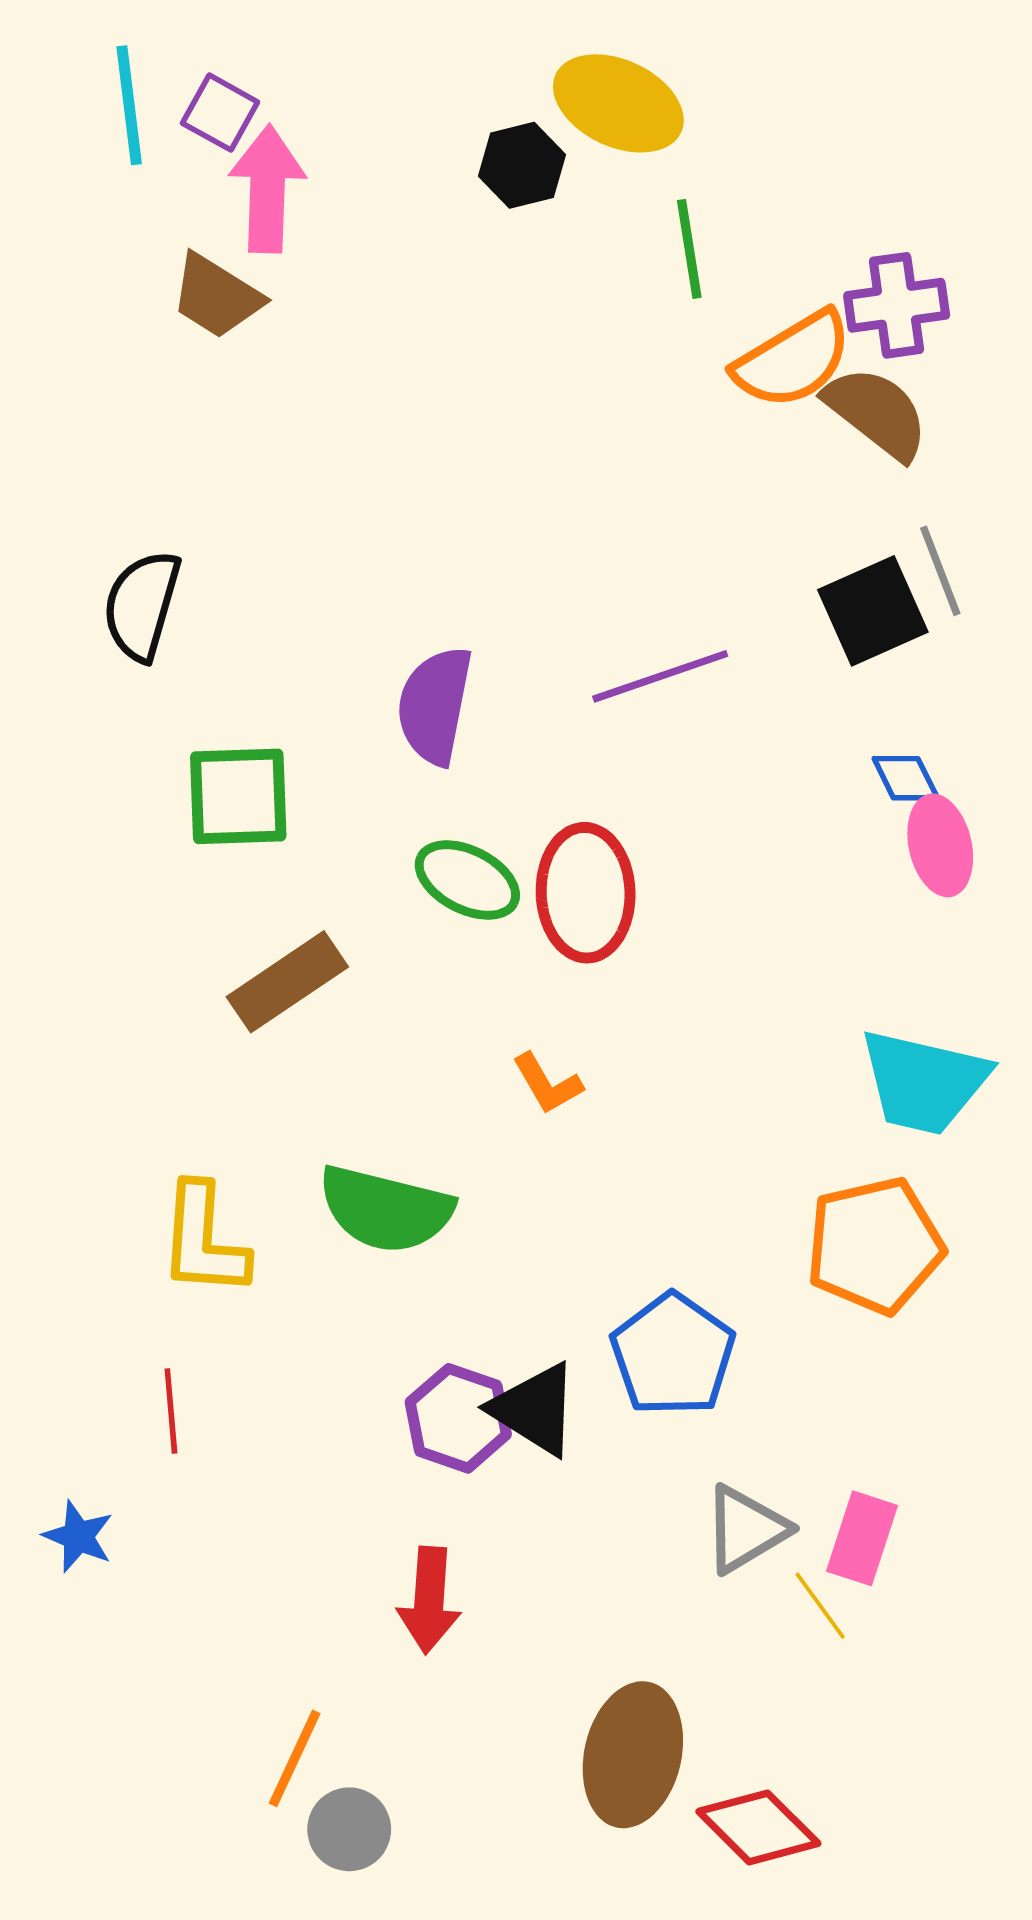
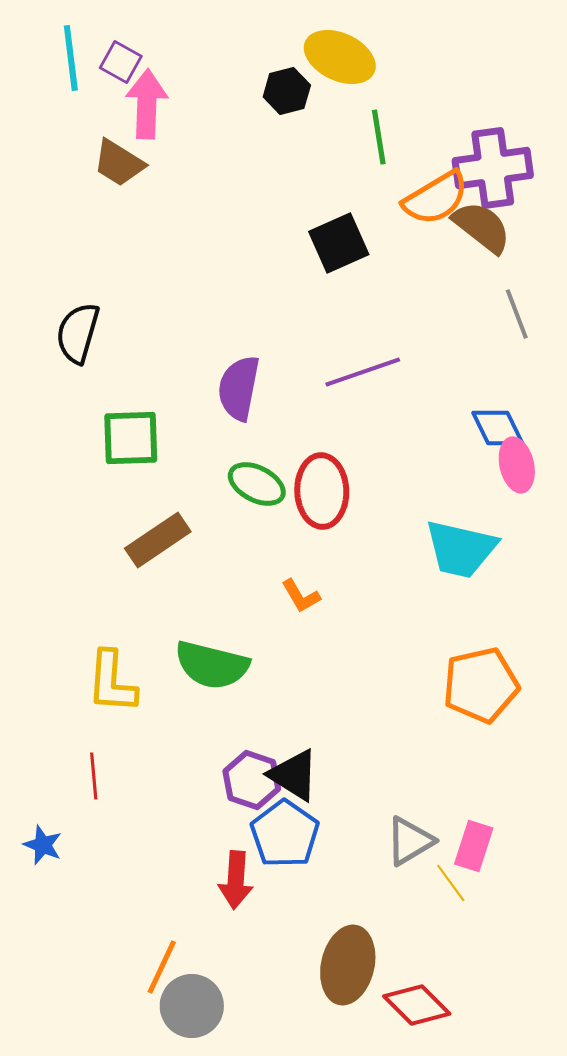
purple cross: (897, 305) -> (493, 168), size x1.4
black square: (873, 611) -> (339, 243), moved
blue diamond: (906, 778) -> (498, 428), size x1.4
cyan trapezoid: (924, 1082) -> (461, 549), moved
blue pentagon: (673, 1355) -> (285, 834), moved
gray circle: (349, 1829) -> (192, 1006), size x1.4

